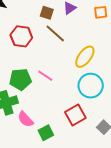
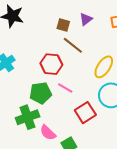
red hexagon: (21, 36) -> (51, 64), moved
red square: (75, 115) -> (85, 113), moved

